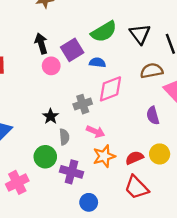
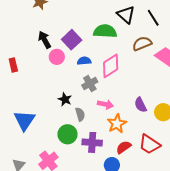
green semicircle: (104, 32) -> (105, 31), moved, turned -135
blue semicircle: (97, 63) -> (84, 61), moved
purple semicircle: (153, 116) -> (141, 105), moved
red semicircle: (134, 158) -> (124, 147), moved

